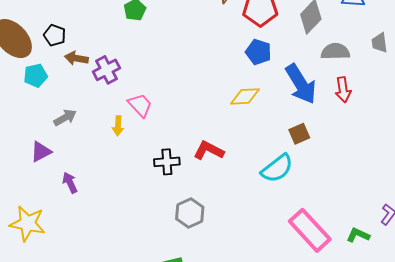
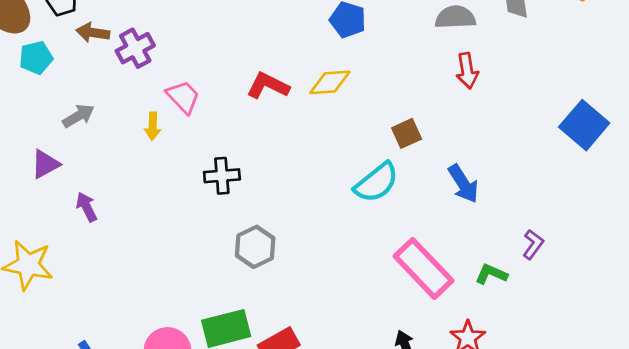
blue arrow: (301, 84) -> (463, 184), moved, size x0.7
red L-shape: (209, 150) -> (268, 86), moved

